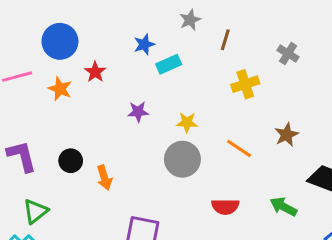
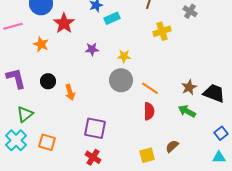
red star: (95, 72) -> (64, 23), size x1.5
orange star: (60, 89) -> (41, 44), moved
brown star: (287, 135) -> (189, 87), moved
orange line: (239, 148) -> (150, 88), moved
red semicircle: (225, 207) -> (149, 111), turned -90

